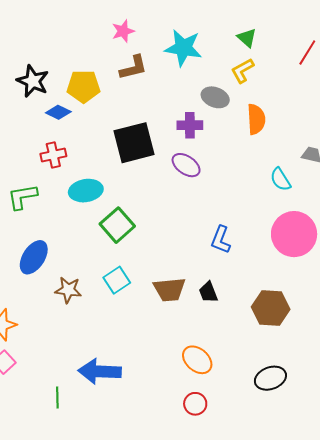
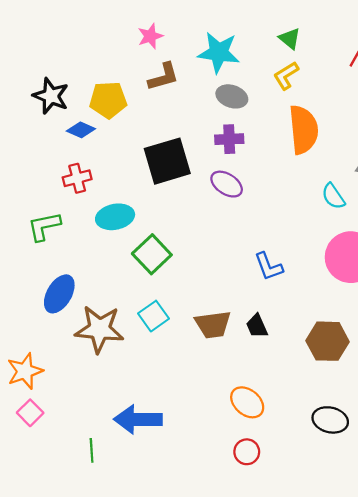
gray ellipse: (215, 97) -> (232, 96), moved
orange semicircle: (256, 119) -> (304, 130), size x1.4
blue L-shape: (221, 240) -> (269, 267), turned -40
brown star: (68, 290) -> (99, 329), size x1.6
black ellipse: (270, 378) -> (330, 420), turned 36

